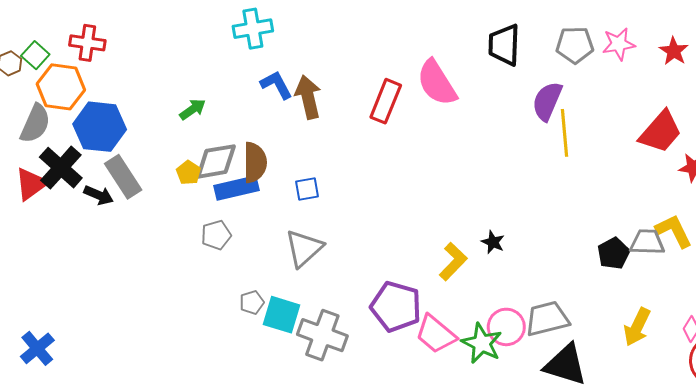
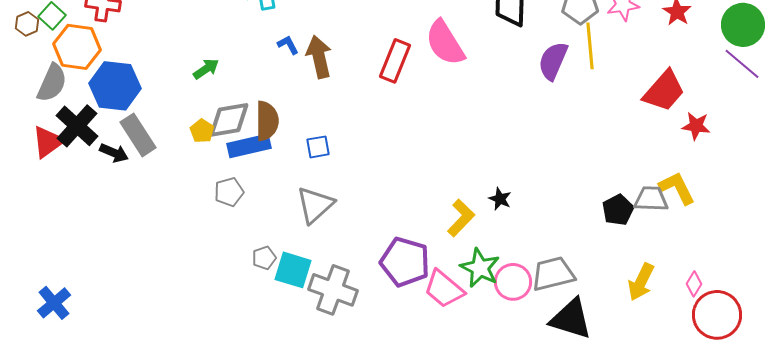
blue L-shape: (276, 85) -> (288, 45), size x0.7
yellow line: (564, 133) -> (590, 46), moved
green star: (482, 343) -> (480, 268), moved

